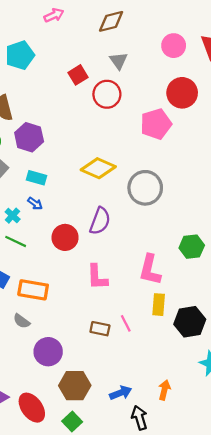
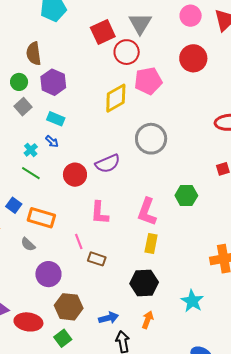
gray triangle: (118, 61) -> (140, 23), size x1.4
red square: (78, 75) -> (103, 32), size x1.4
pink pentagon: (156, 124) -> (148, 81), moved
yellow diamond: (98, 168) -> (116, 98), moved, turned -60
purple semicircle: (100, 221) -> (108, 164), turned 40
black hexagon: (190, 322) -> (144, 283), moved
pink line: (126, 323) -> (79, 242), moved
red ellipse: (32, 408) -> (28, 322), turned -52

